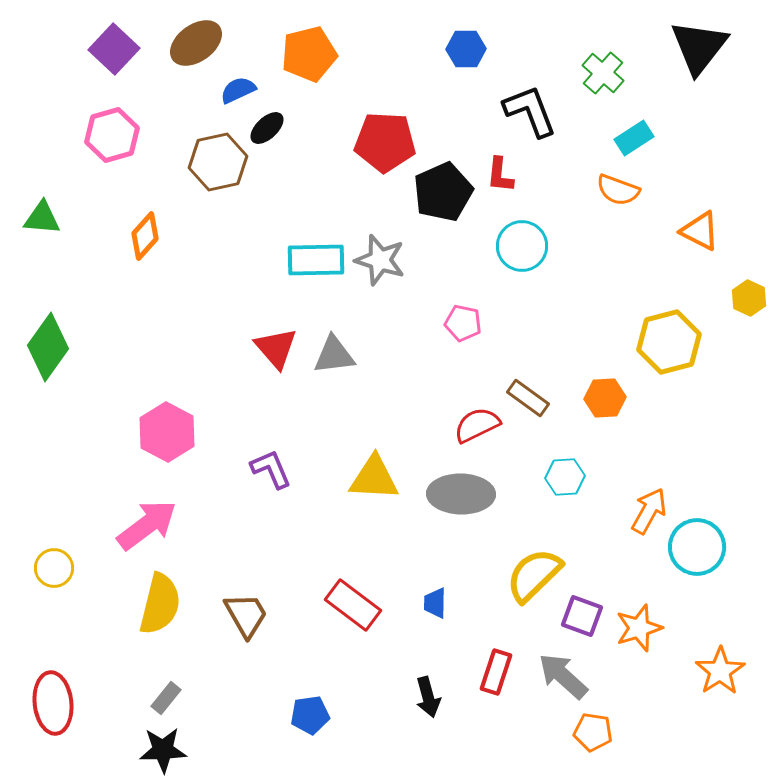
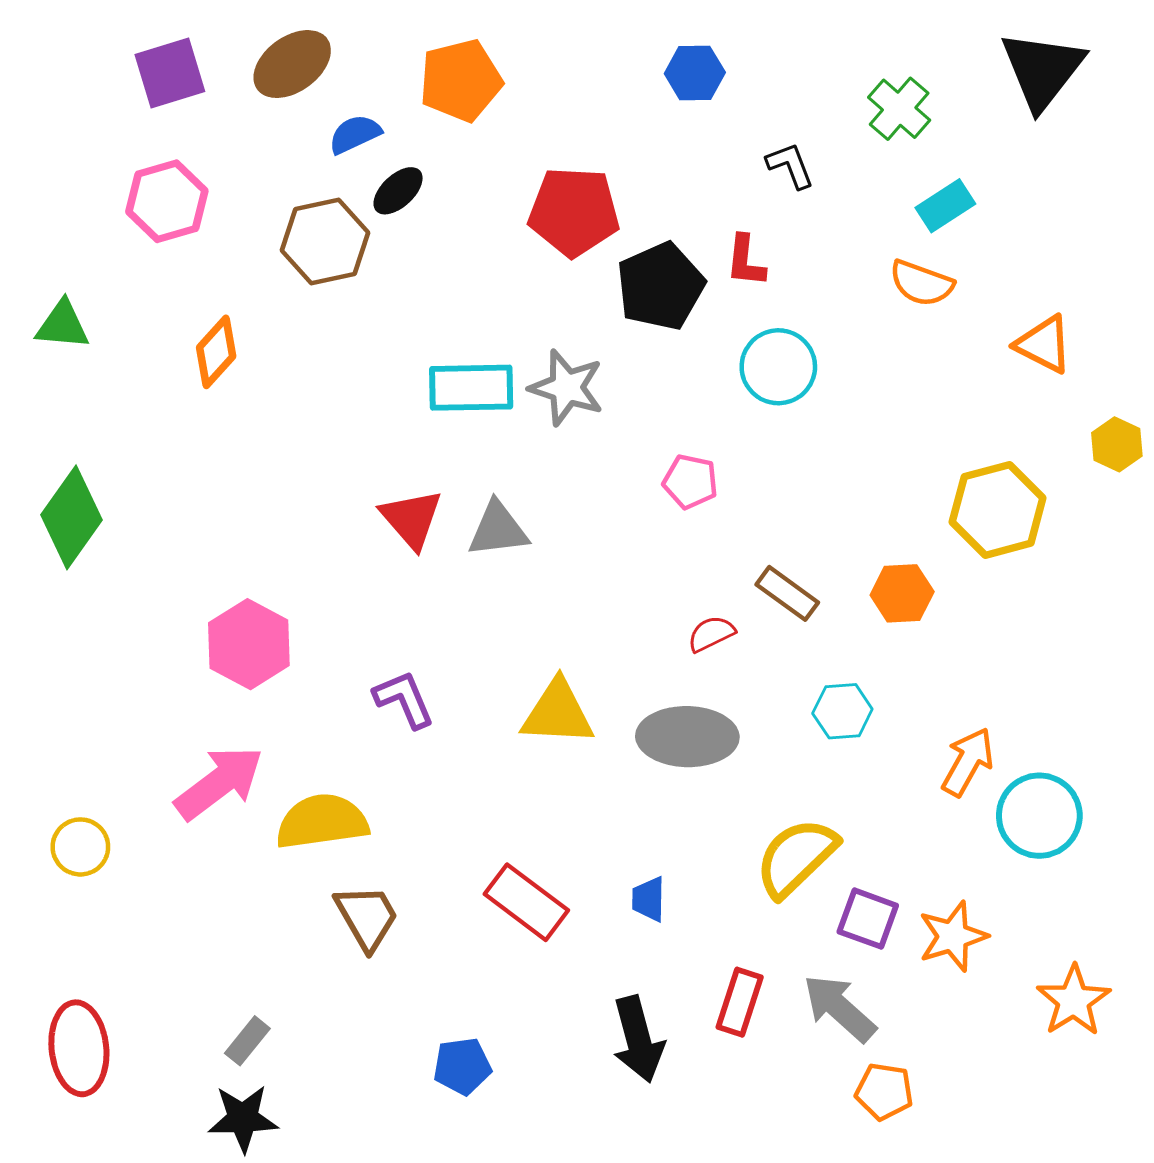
purple square: (114, 49) -> (170, 73), turned 30
black L-shape: (530, 111) -> (790, 165), size x0.6
red semicircle: (477, 425) -> (711, 634), size x0.7
yellow semicircle: (160, 604) -> (322, 822), moved, turned -112
black arrow: (428, 697) -> (638, 1039), size x1.4

